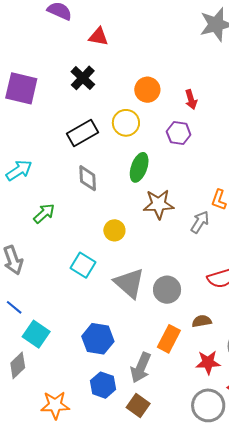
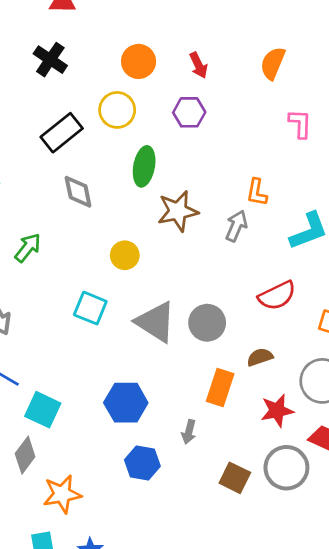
gray arrow: (141, 368) -> (189, 432), size x0.6
orange star: (55, 405) -> (62, 494), moved
brown square: (138, 406) -> (235, 478), moved

